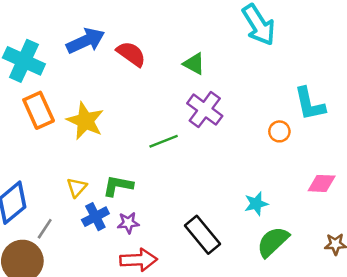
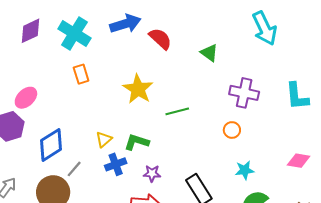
orange rectangle: (39, 110) -> (81, 74), size x0.7
purple cross: (205, 110) -> (244, 93), moved, turned -32
yellow star: (85, 121) -> (138, 89), moved
orange circle: (279, 131) -> (232, 130), moved
purple star: (128, 223) -> (152, 173), moved

